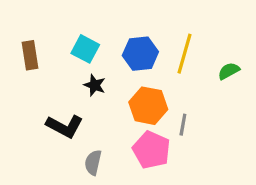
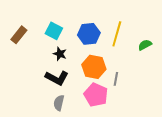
brown rectangle: (30, 55) -> (19, 35), turned 48
black L-shape: (65, 126) -> (57, 78), moved

